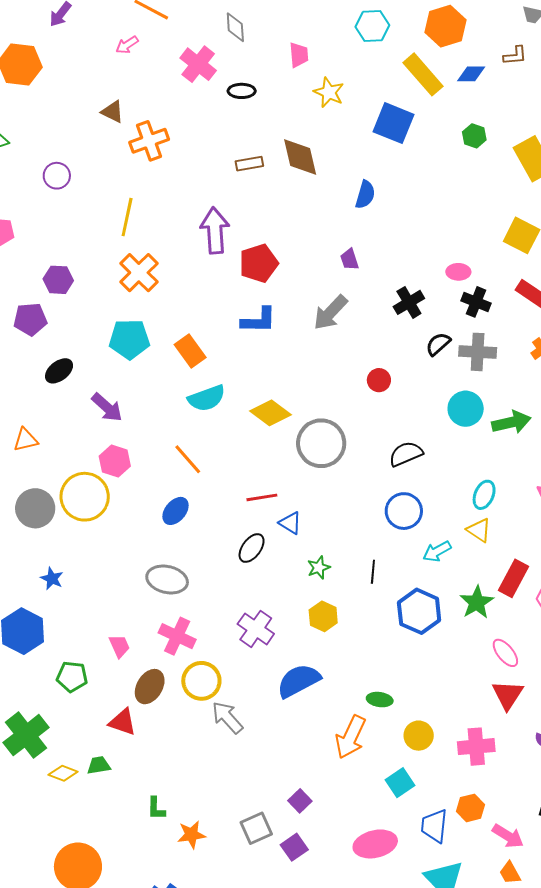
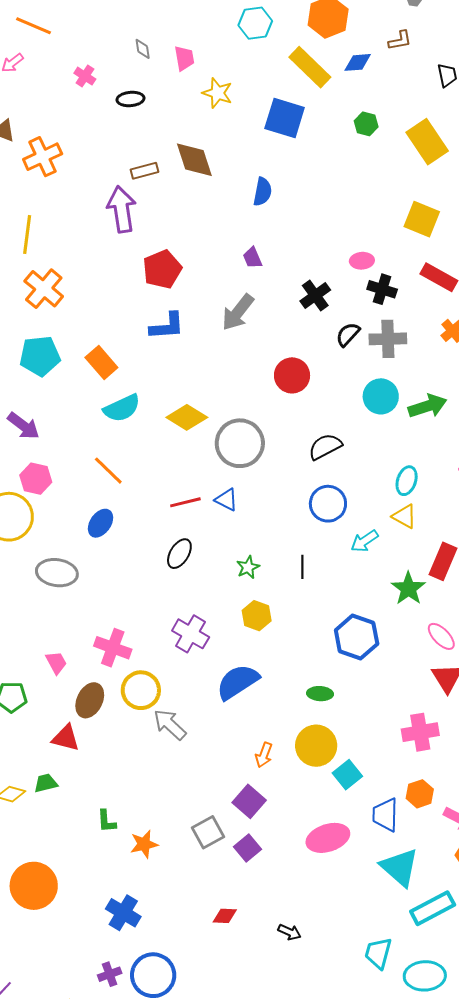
gray diamond: (235, 27) -> (143, 49), moved, size x0.7
pink cross: (198, 64) -> (85, 76), size x0.6
purple arrow: (215, 231) -> (122, 209), moved
red circle: (379, 380) -> (292, 375), size x1.5
blue triangle: (290, 523) -> (226, 500), moved
gray ellipse: (167, 579) -> (57, 573), moved
blue hexagon: (419, 611) -> (357, 637), moved
yellow circle: (419, 736) -> (316, 746), moved, size x1.4
orange arrow: (351, 737) -> (264, 755), moved, size x0.6
purple square: (300, 801) -> (249, 801), size x1.4

